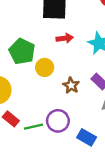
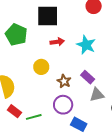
green pentagon: (22, 51) -> (16, 35), moved
purple circle: (58, 121) -> (63, 105), moved

